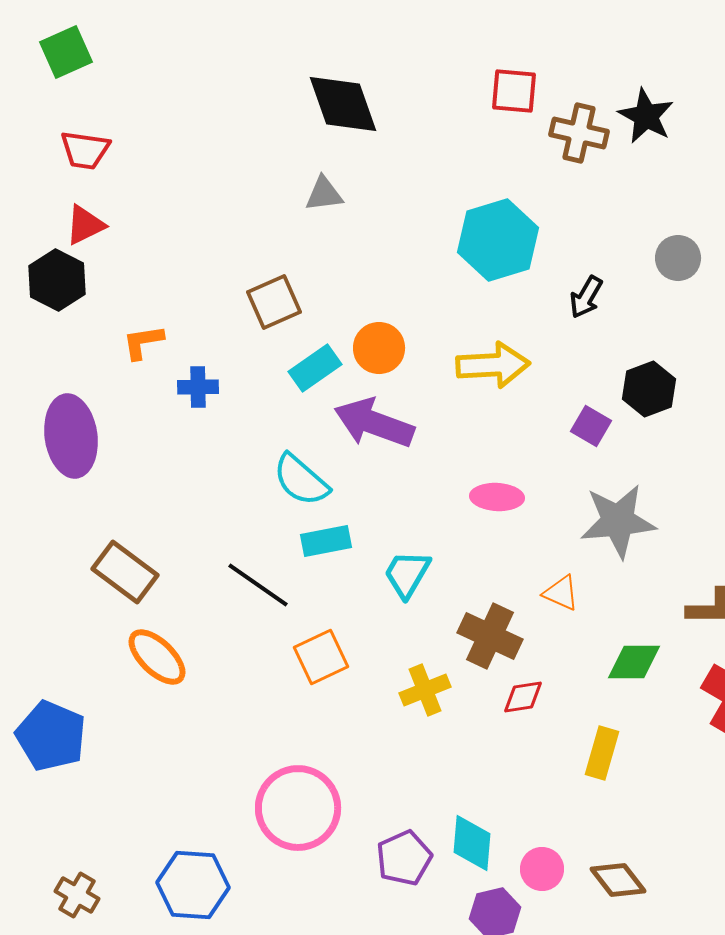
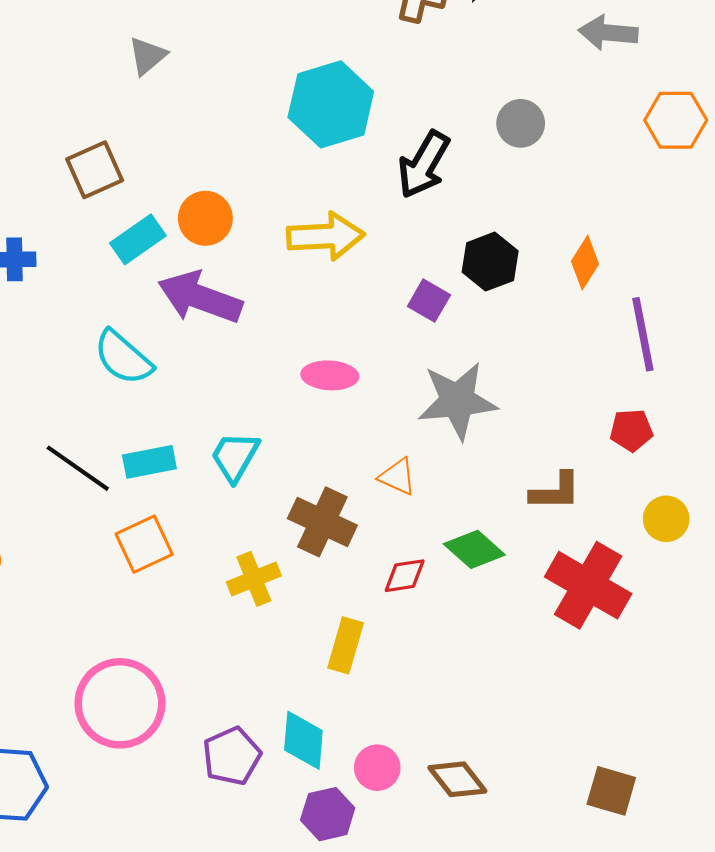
gray triangle: (324, 194) -> (147, 56), turned -33
black arrow: (586, 297) -> (424, 164), size x1.5
cyan rectangle: (326, 541) -> (149, 462), moved
green diamond: (634, 662) -> (474, 549), turned 42
red diamond: (523, 697) -> (405, 576), moved
yellow rectangle: (602, 753) -> (346, 645), moved

